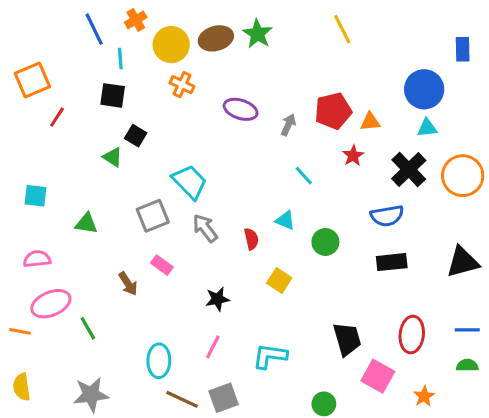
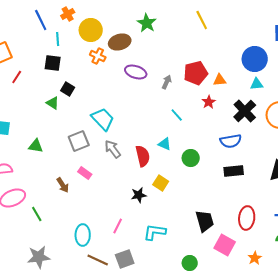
brown ellipse: (216, 38) -> (120, 42), moved
red semicircle: (251, 239) -> (143, 156), size x1.5
black star: (217, 299) -> (139, 195), moved

